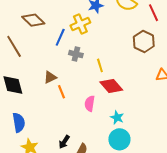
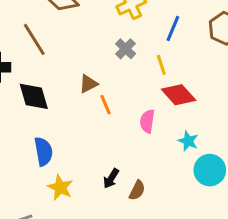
blue line: (60, 37) -> (173, 28), moved
gray cross: (76, 54) -> (126, 49), turned 32
cyan circle: (119, 139) -> (210, 170), moved

